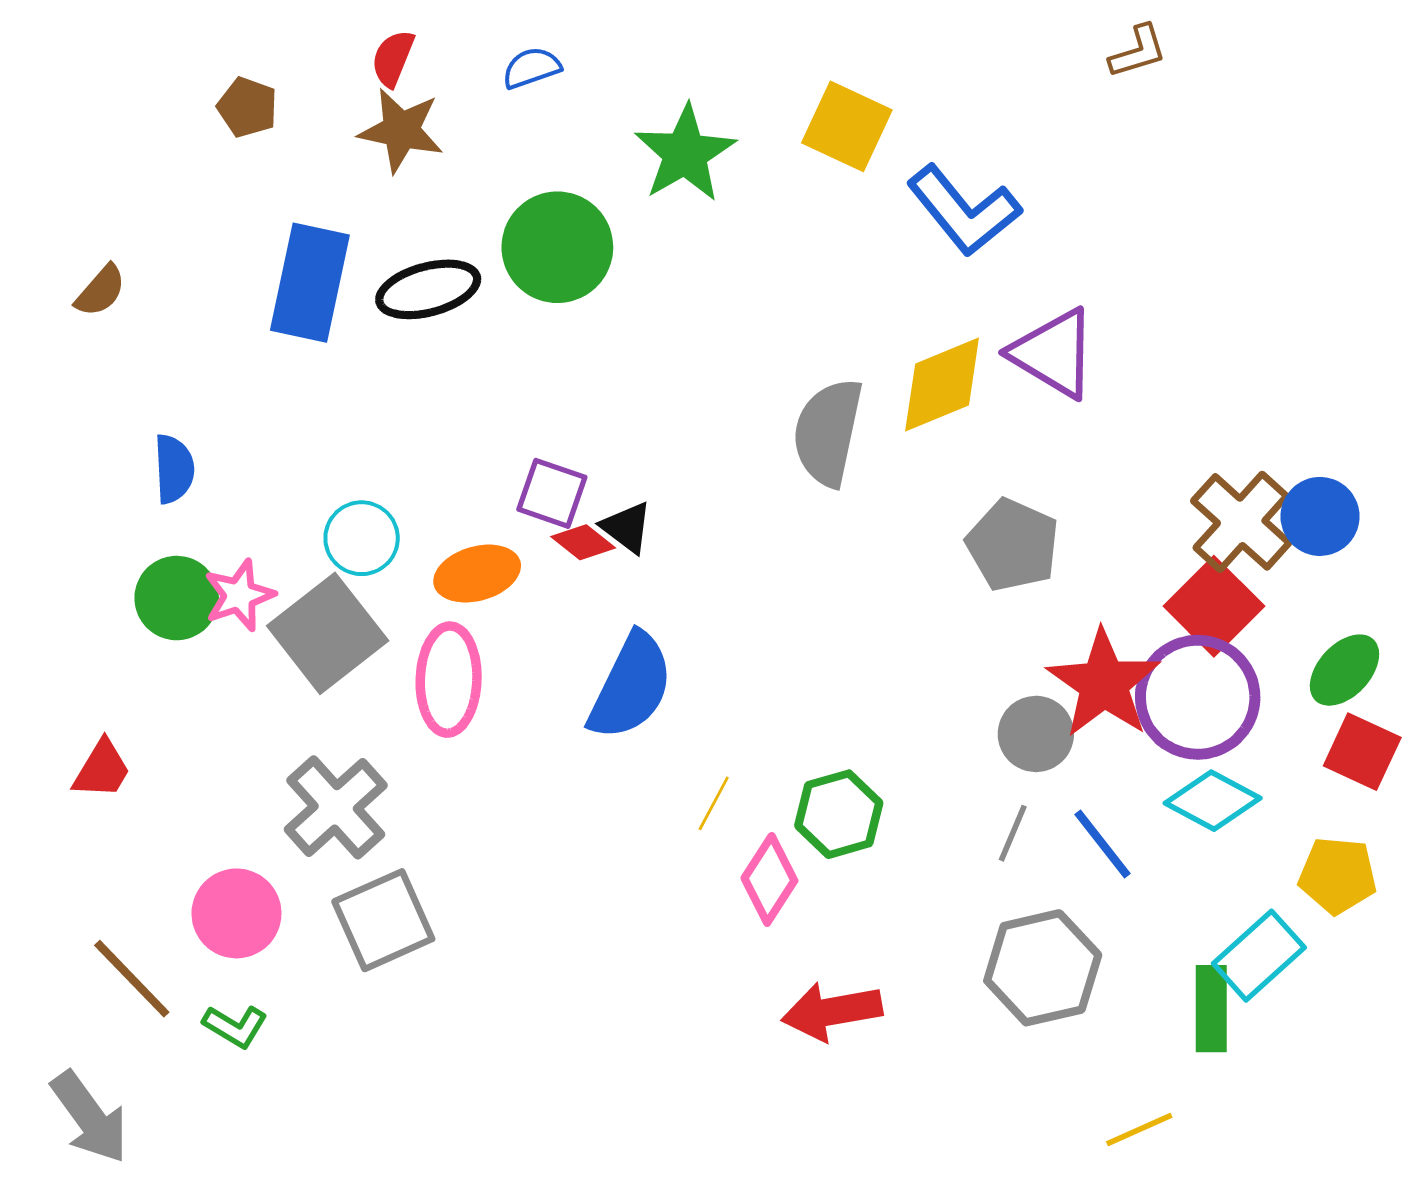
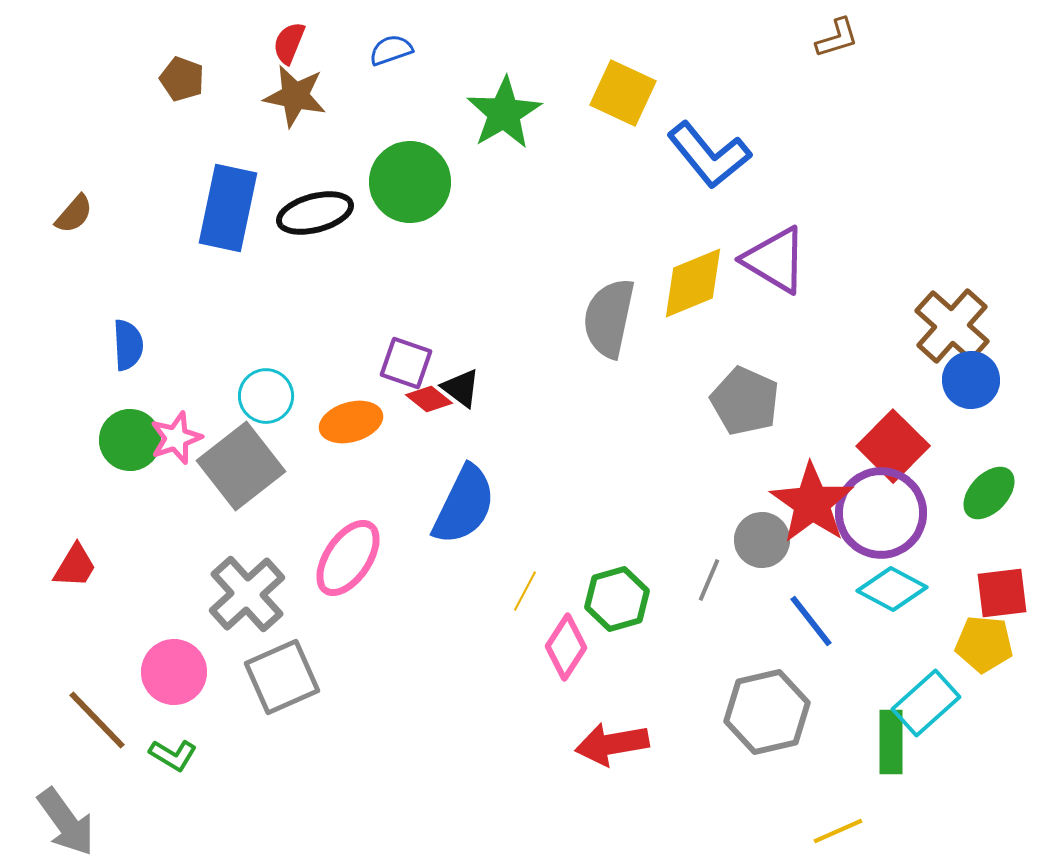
brown cross: (1241, 522) -> (952, 326), moved
pink ellipse: (449, 680) -> (348, 558), moved, turned 32
red square: (1362, 752) -> (1002, 593), moved, turned -32
gray line: (1013, 833) -> (709, 580), moved

